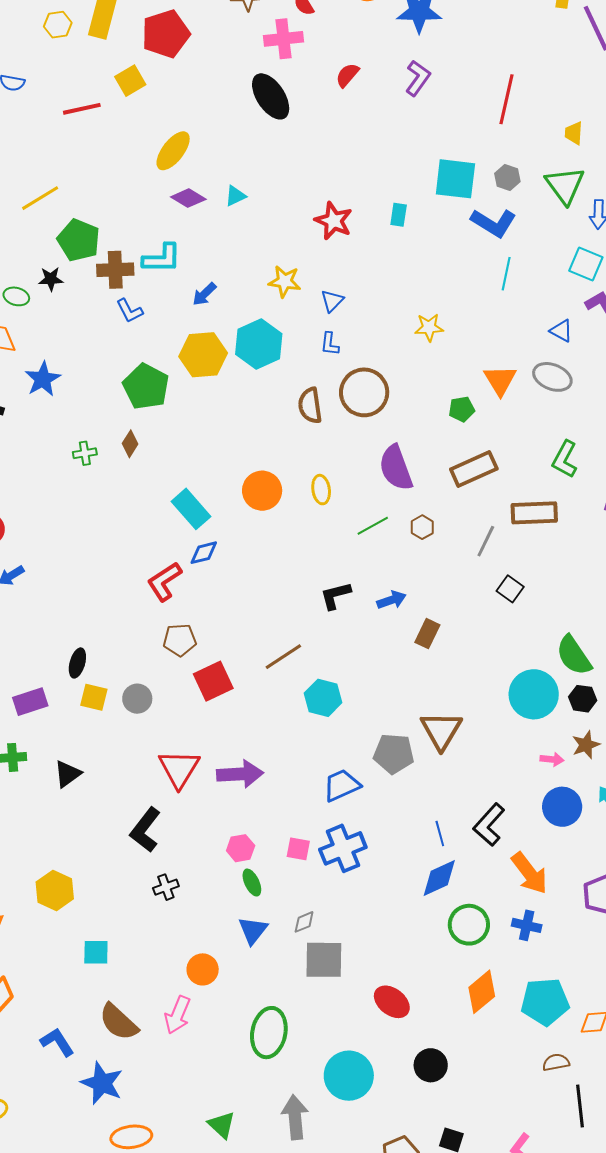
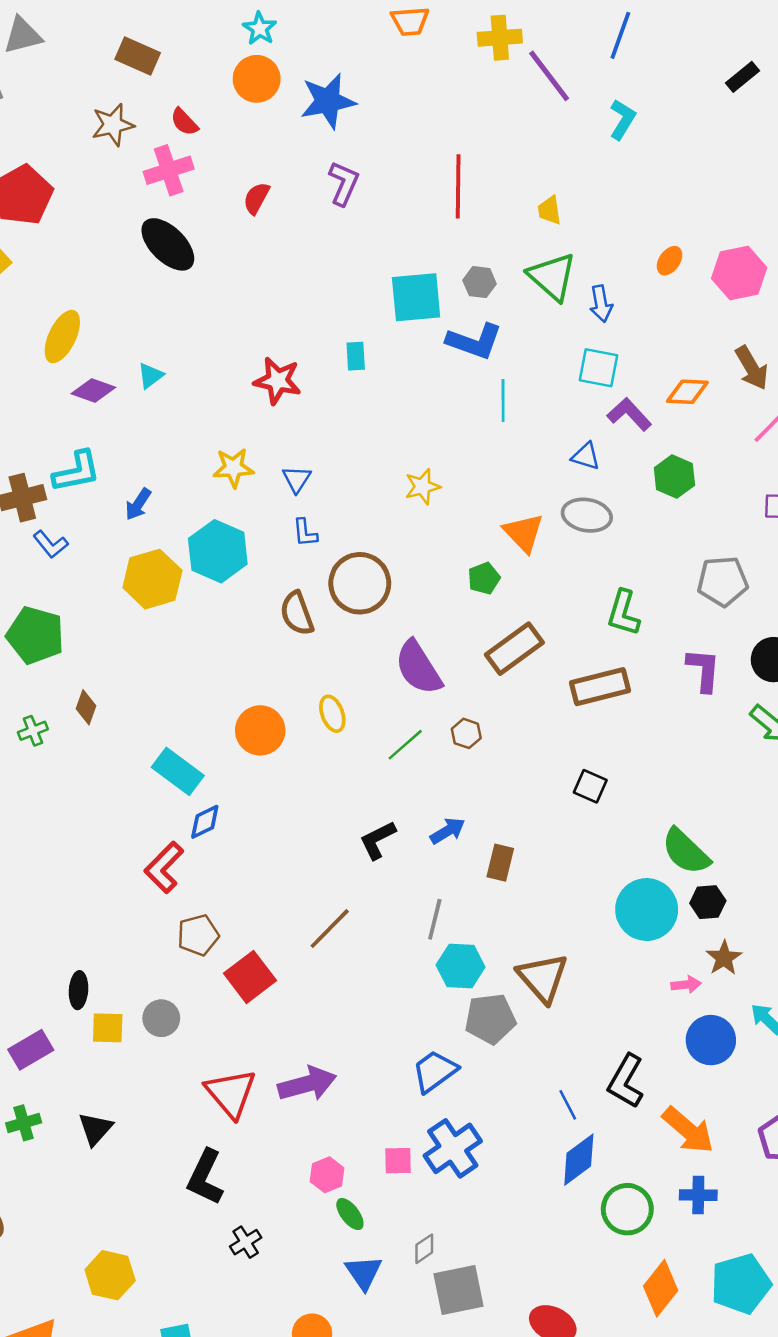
green pentagon: (146, 387) -> (35, 635), moved
gray line: (486, 541) -> (435, 919), moved
cyan hexagon: (323, 698) -> (461, 966), moved

